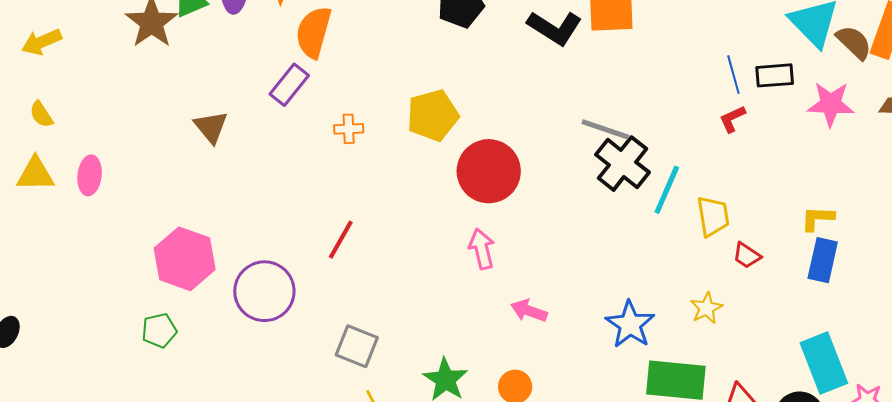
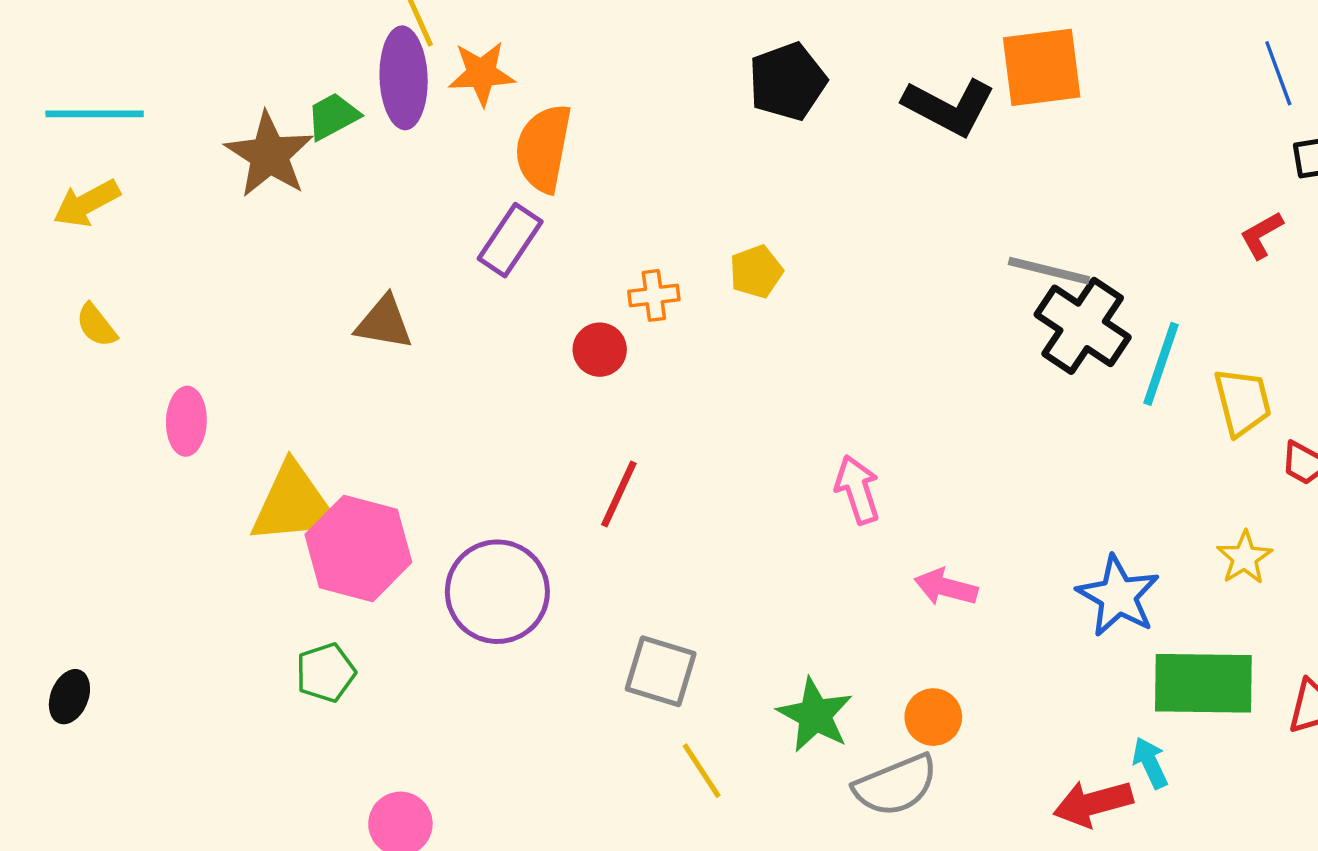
blue line: (733, 75) -> (1278, 73), moved
yellow pentagon: (433, 115) -> (756, 272), size x0.6
brown triangle: (211, 127) -> (384, 323), turned -36
orange cross: (349, 129) -> (654, 295), moved
red circle: (489, 171) -> (600, 350), moved, size x0.5
yellow triangle: (35, 174) -> (294, 504), moved, size x1.4

